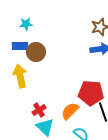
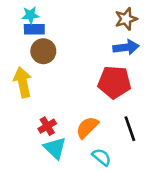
blue rectangle: (20, 46) -> (34, 29), moved
red pentagon: (91, 93) -> (114, 82), moved

